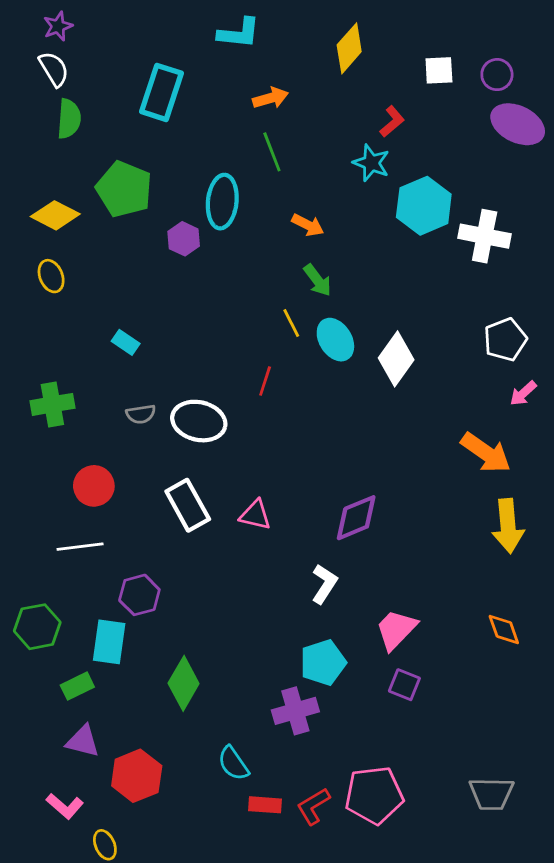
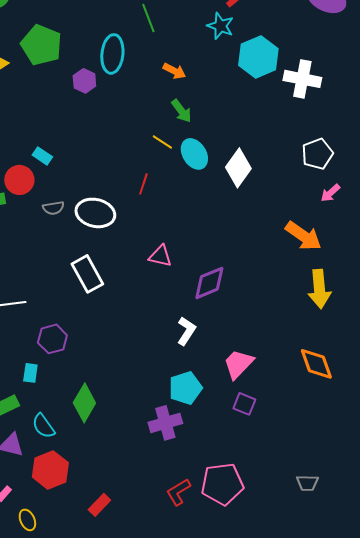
yellow line: (291, 323) -> (162, 142), turned -30
red circle: (94, 486) -> (19, 180), moved
pink triangle: (255, 515) -> (160, 256), moved
orange diamond: (504, 629) -> (316, 364), size x1.4
cyan rectangle: (109, 642) -> (30, 373), size x0.6
cyan semicircle: (233, 763) -> (43, 426), moved
gray trapezoid: (491, 794) -> (307, 483), size x0.7
red rectangle: (265, 805) -> (99, 505), moved, turned -50

